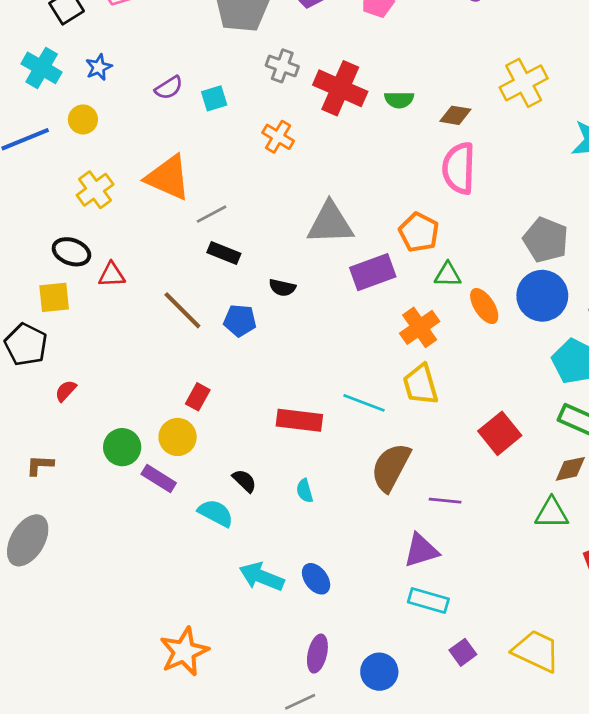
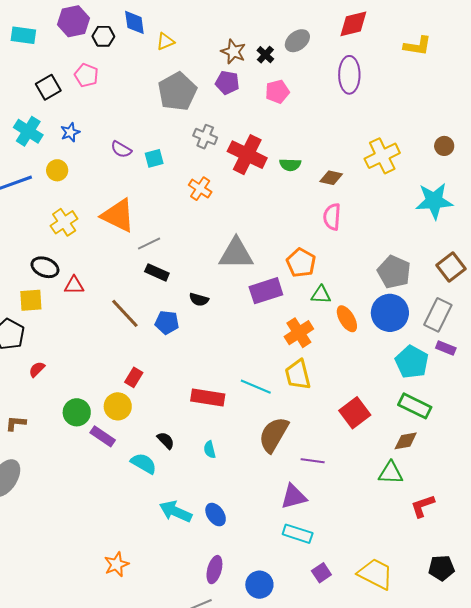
purple semicircle: (169, 88) -> (121, 149), turned 60
pink semicircle: (459, 168) -> (332, 217), size x0.7
orange star: (184, 652) -> (116, 564), size x0.7

